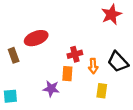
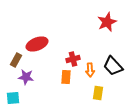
brown rectangle: (14, 55) -> (16, 60), turned 48
purple star: (51, 89) -> (26, 77), moved

